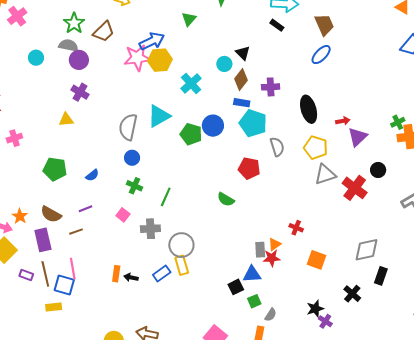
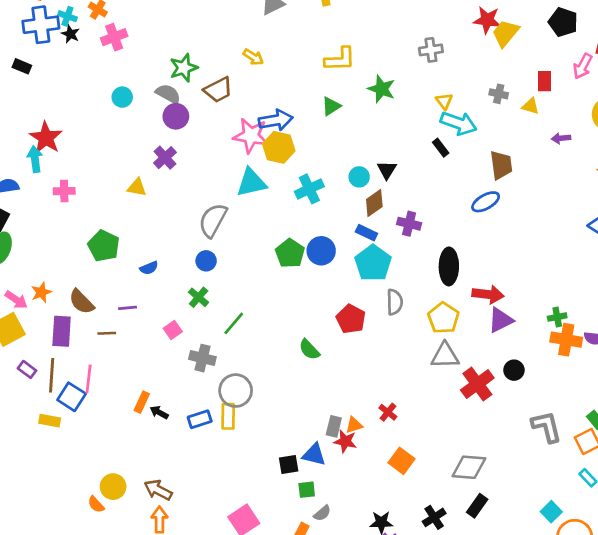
cyan triangle: (159, 116) -> (251, 183), moved
red arrow: (343, 121) -> (488, 294), size x1.6

